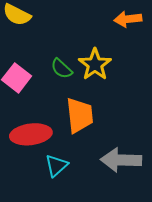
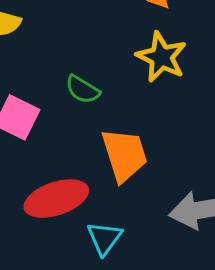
yellow star: (95, 64) -> (161, 57), moved

